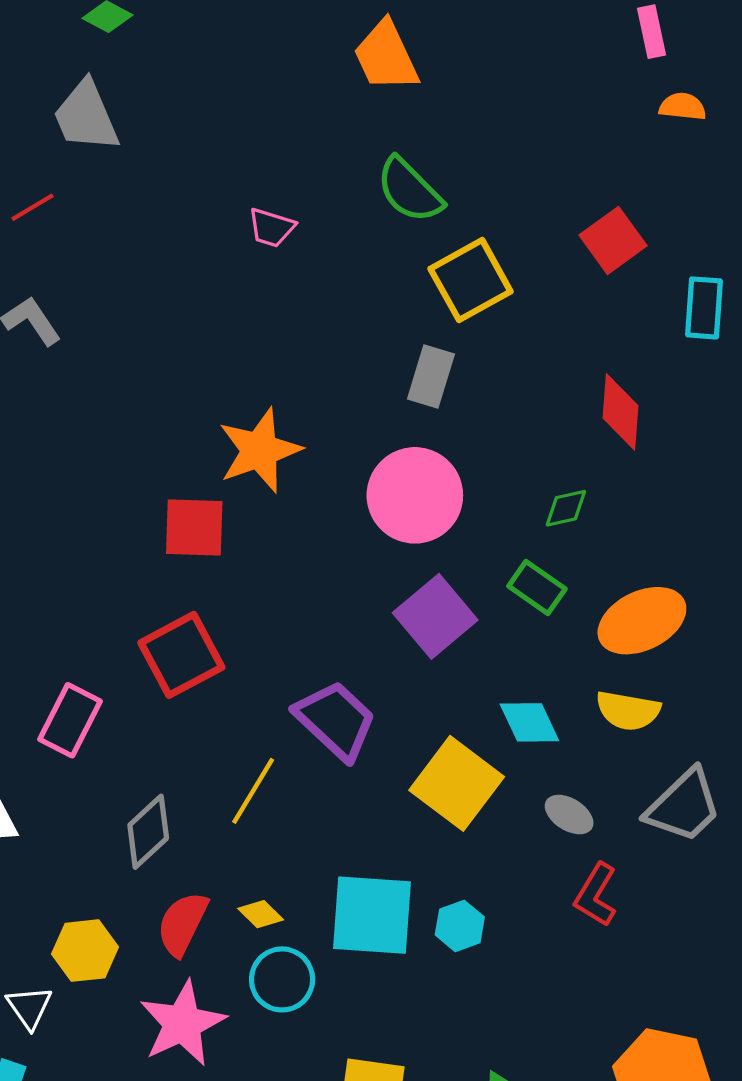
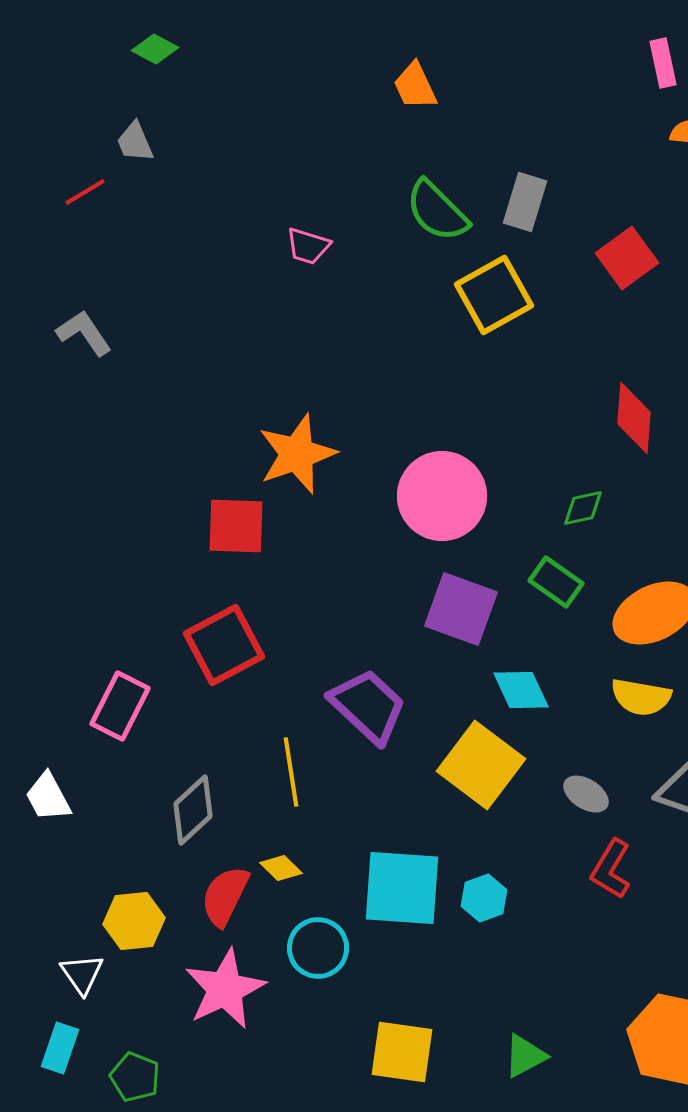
orange trapezoid: (386, 56) -> (415, 86), size x0.7
gray trapezoid: (86, 116) -> (135, 142), size x0.6
red line: (33, 207) -> (85, 192), moved
gray rectangle: (431, 376) -> (525, 202), moved
purple square: (435, 616) -> (461, 609), turned -30
cyan diamond: (529, 722) -> (521, 690), moved
yellow line: (253, 791) -> (291, 772), turned -40
yellow diamond: (261, 914) -> (281, 868), moved

